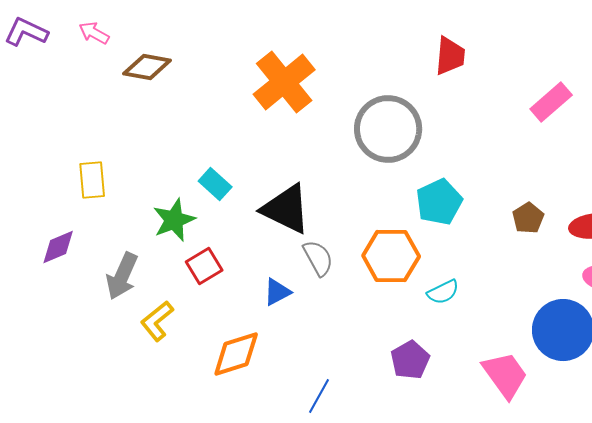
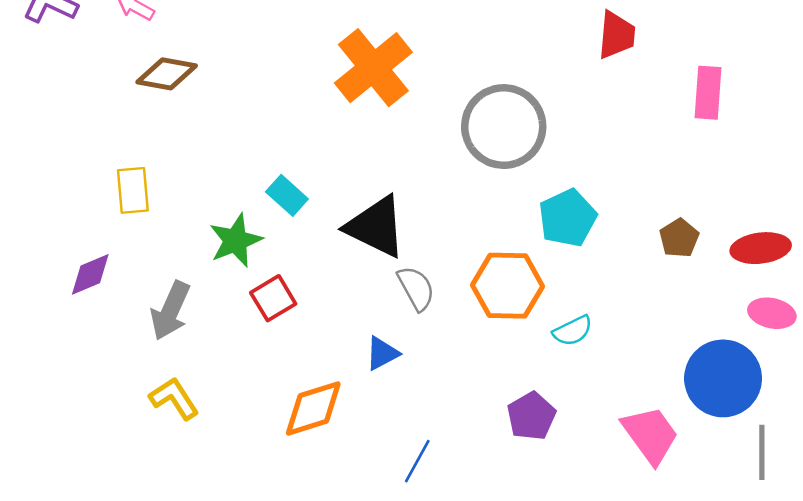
red trapezoid: (450, 56) -> (617, 35), moved
brown diamond: (147, 67) -> (167, 74), moved
pink rectangle: (551, 102) -> (708, 93), turned -45
blue triangle: (277, 292) -> (382, 353), moved
yellow L-shape: (157, 321) -> (174, 398), moved, turned 96

